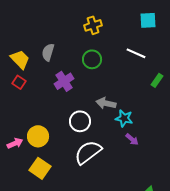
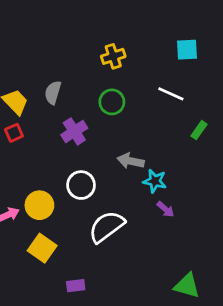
red square: (19, 82) -> (14, 133), turned 32
white circle: (80, 121) -> (81, 185), moved

